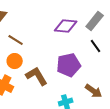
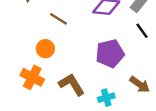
brown line: (16, 40) -> (58, 19), moved
brown L-shape: (37, 76) -> (72, 84), moved

